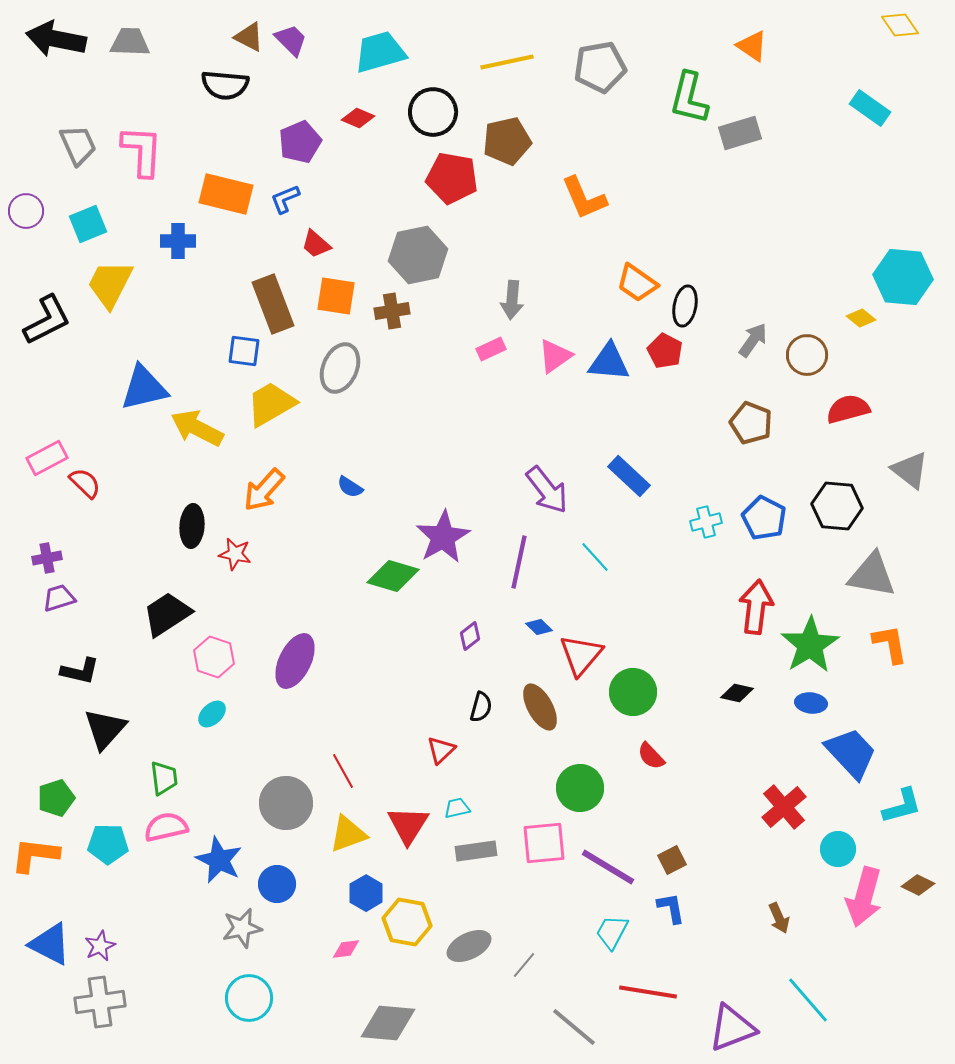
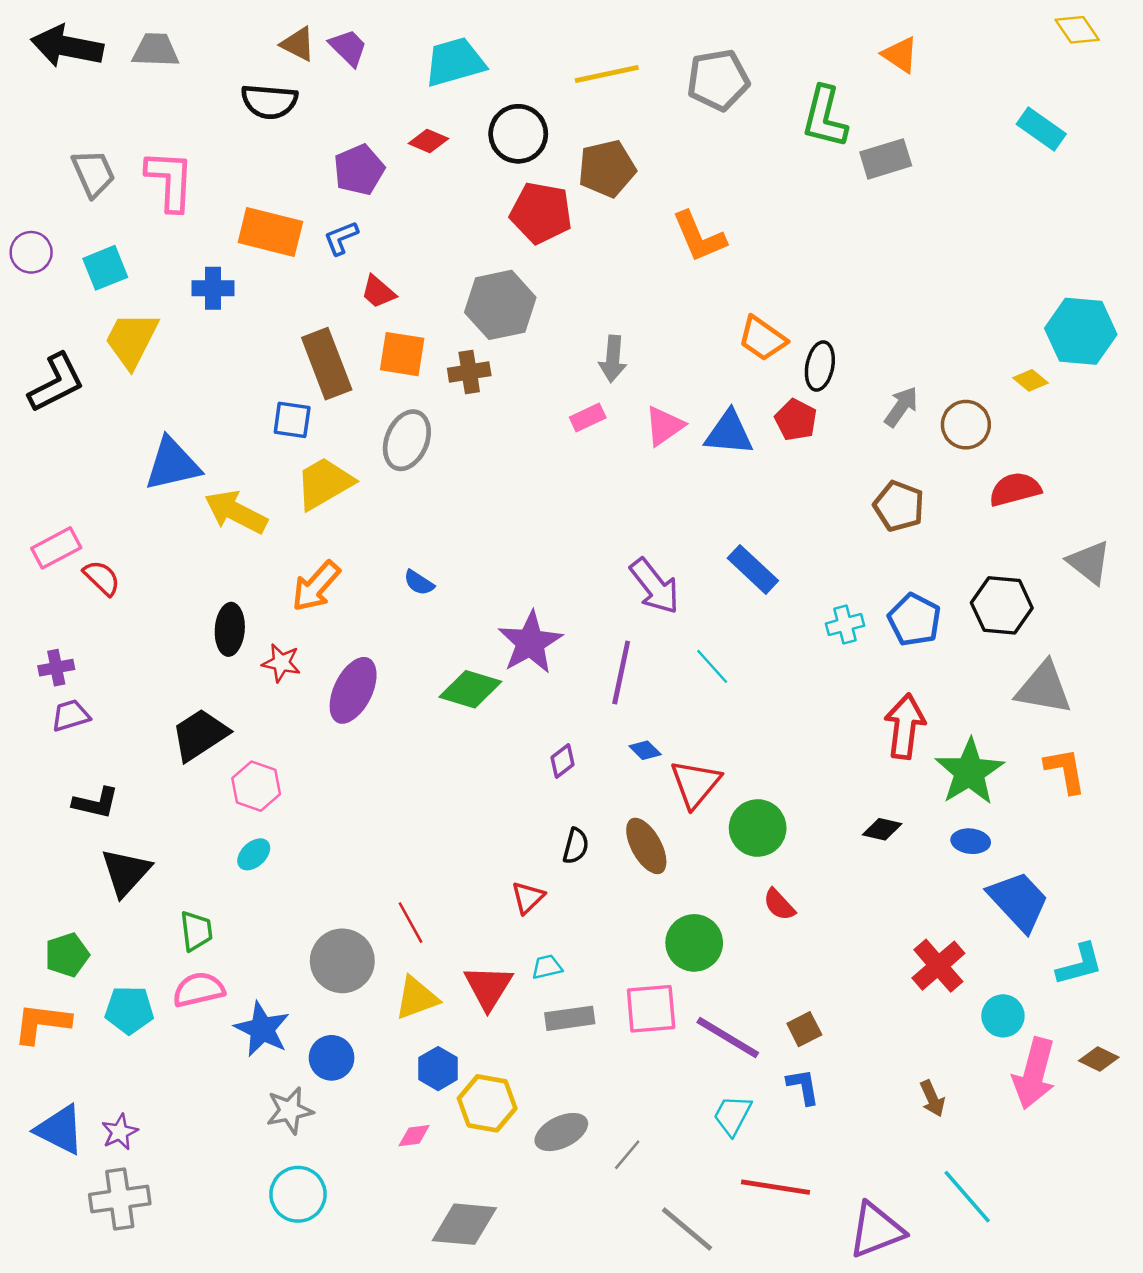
purple ellipse: (295, 661) -> (353, 690), moved

